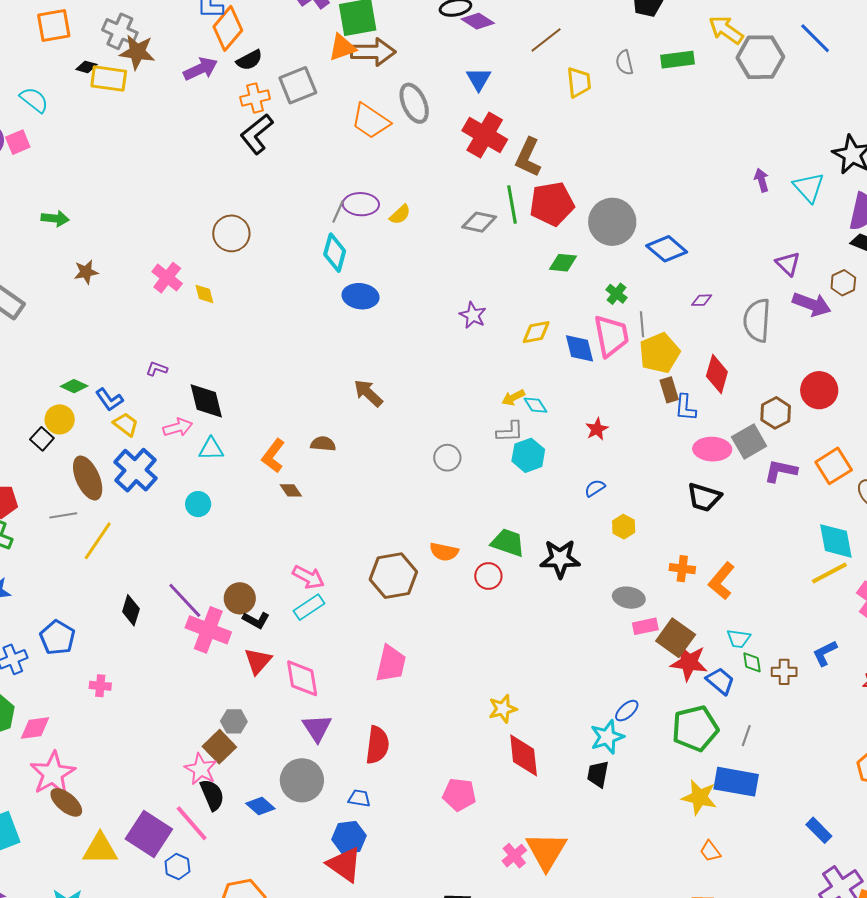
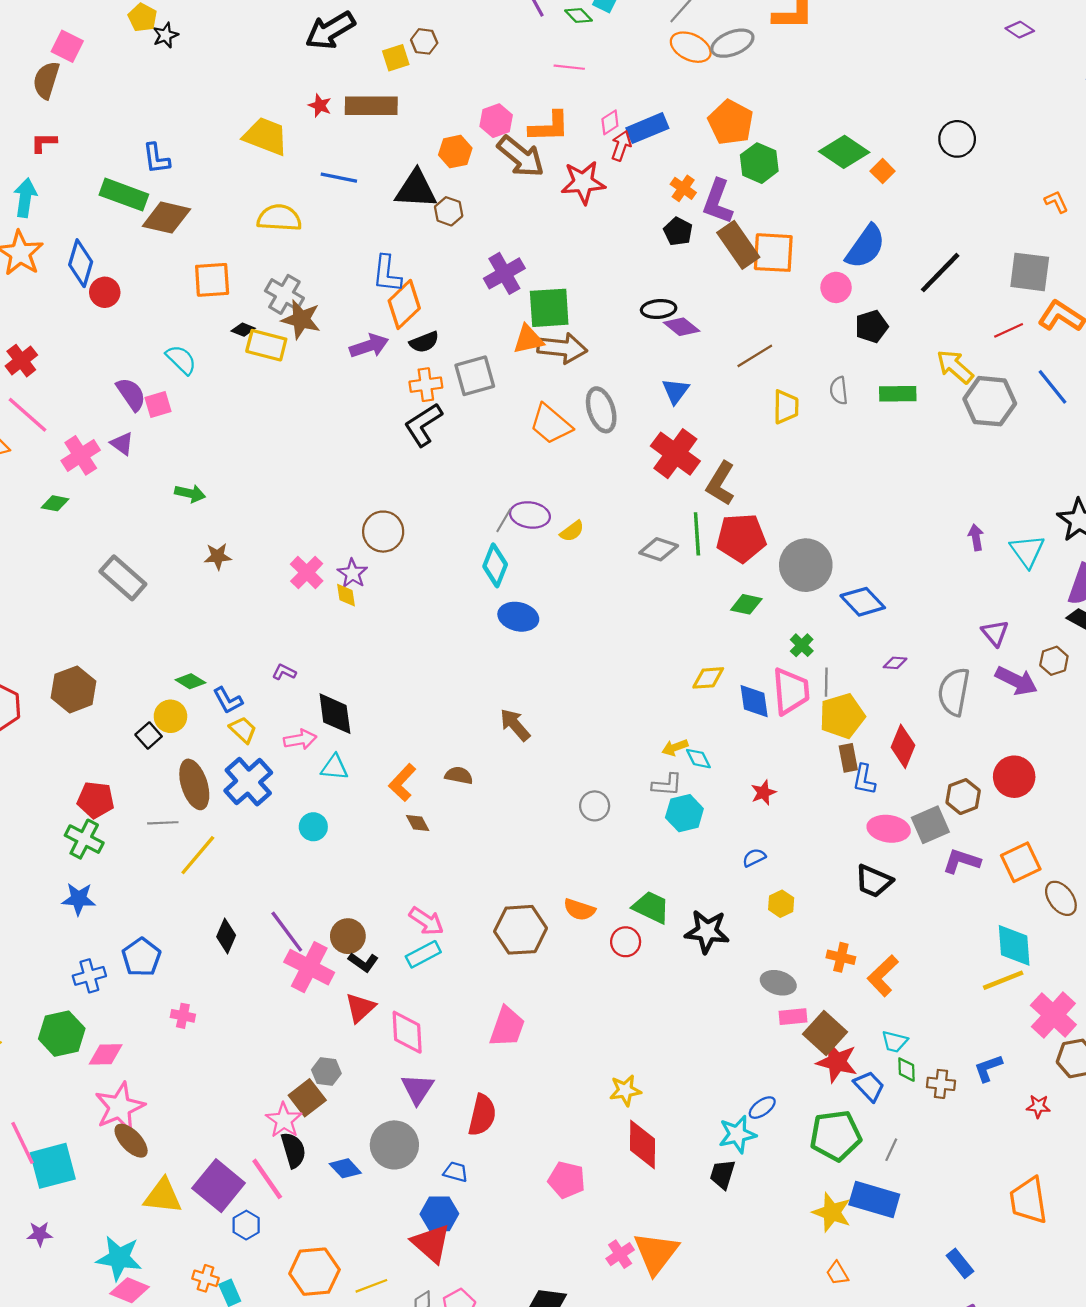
purple star: (473, 315) -> (352, 573), moved

